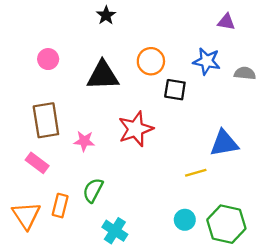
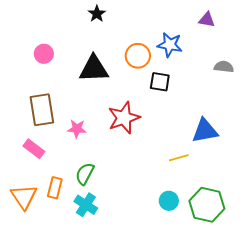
blue star: (207, 61) -> (170, 45), moved
cyan cross: (115, 231) -> (86, 205), moved

